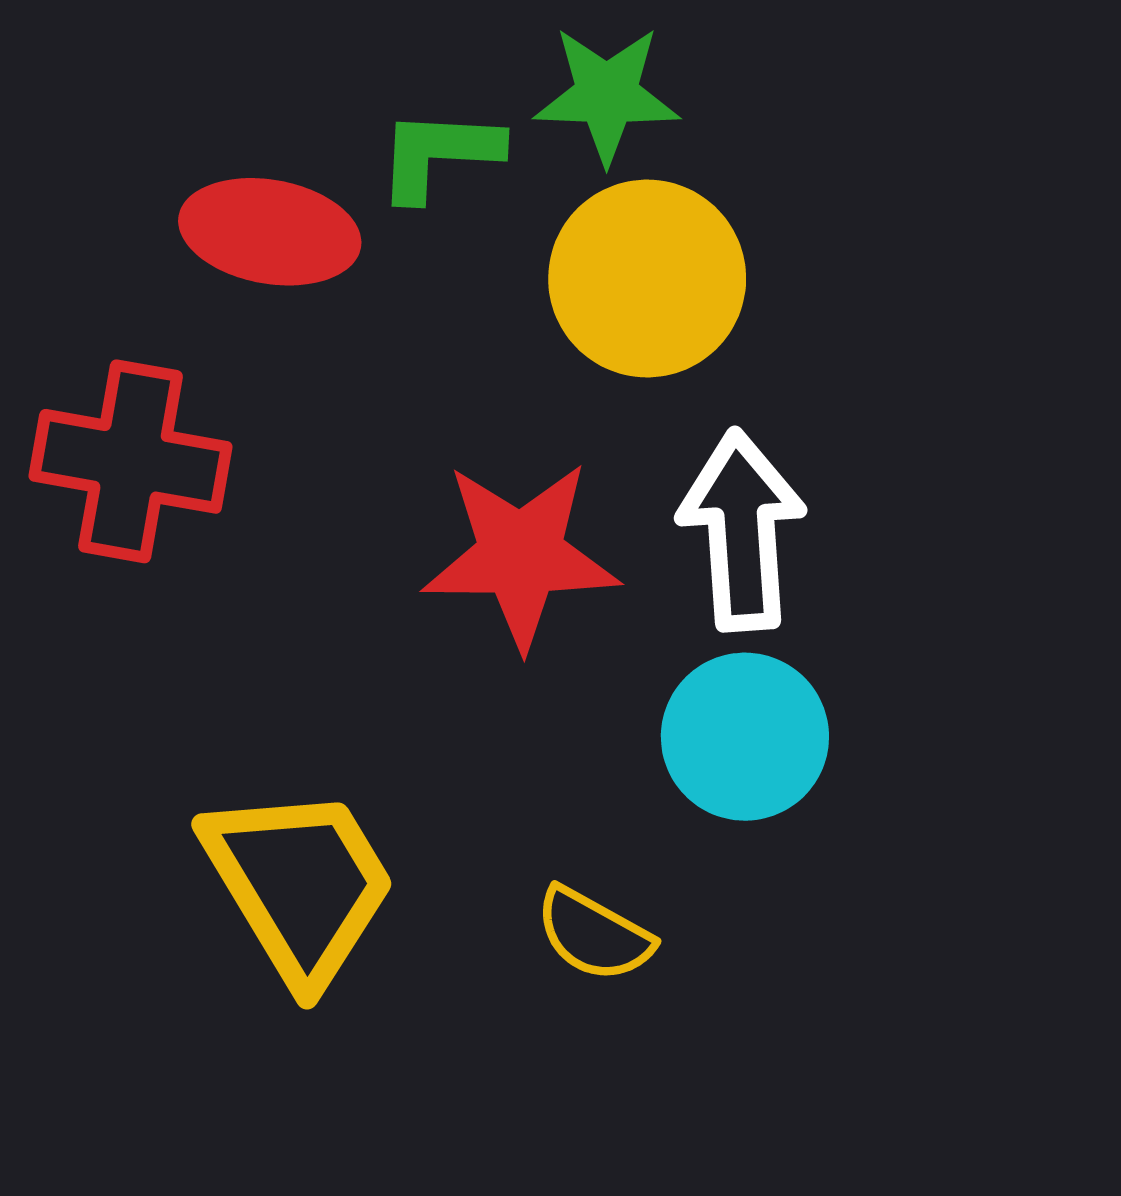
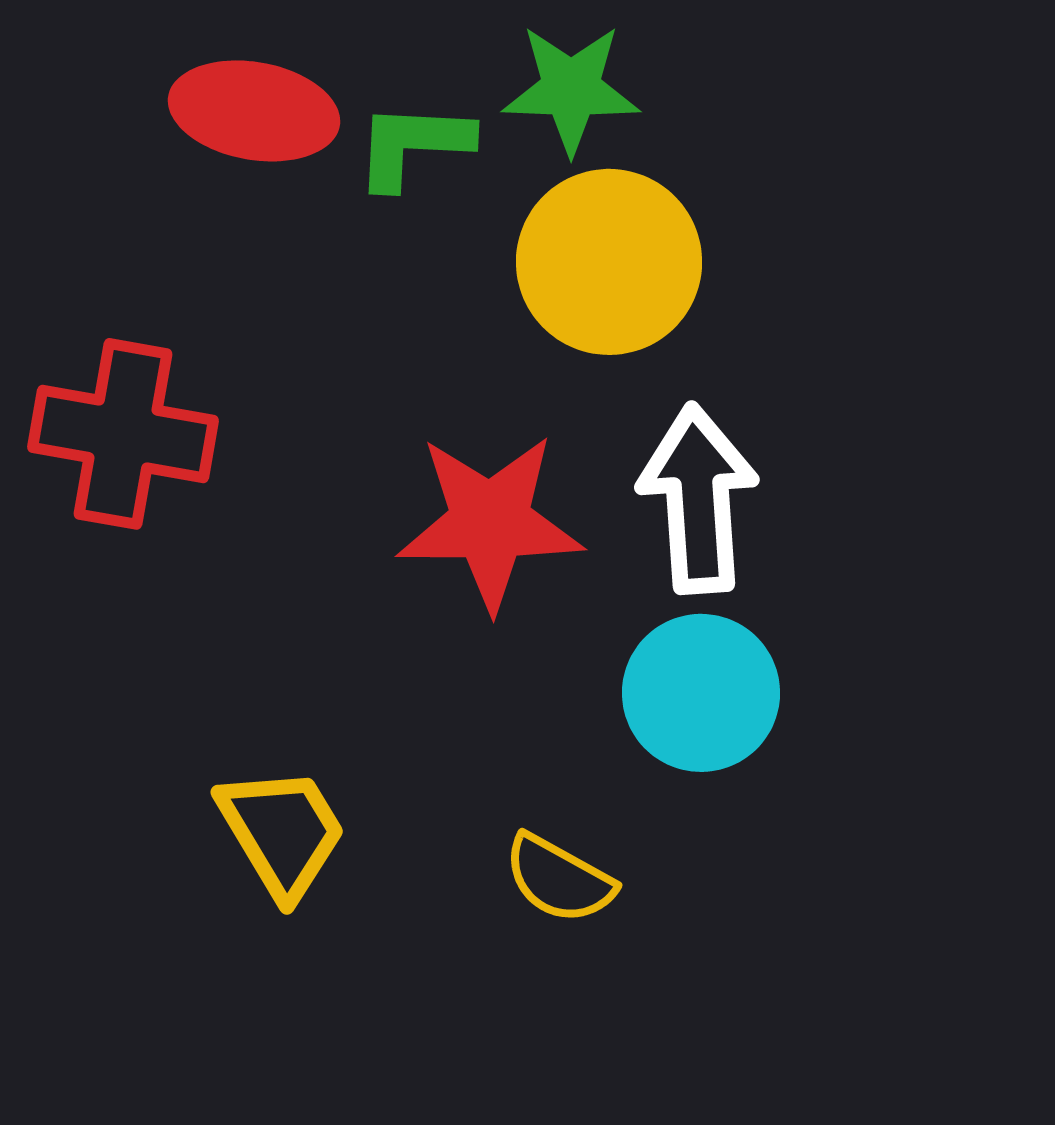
red ellipse: (270, 232) -> (254, 111), moved
yellow trapezoid: (300, 884) -> (282, 832), size x0.7

